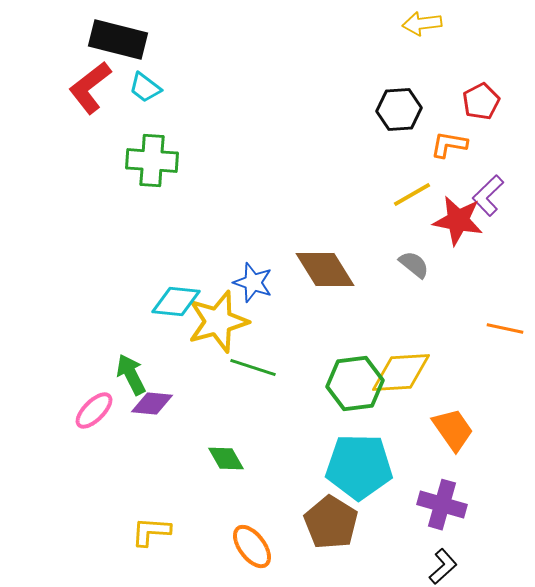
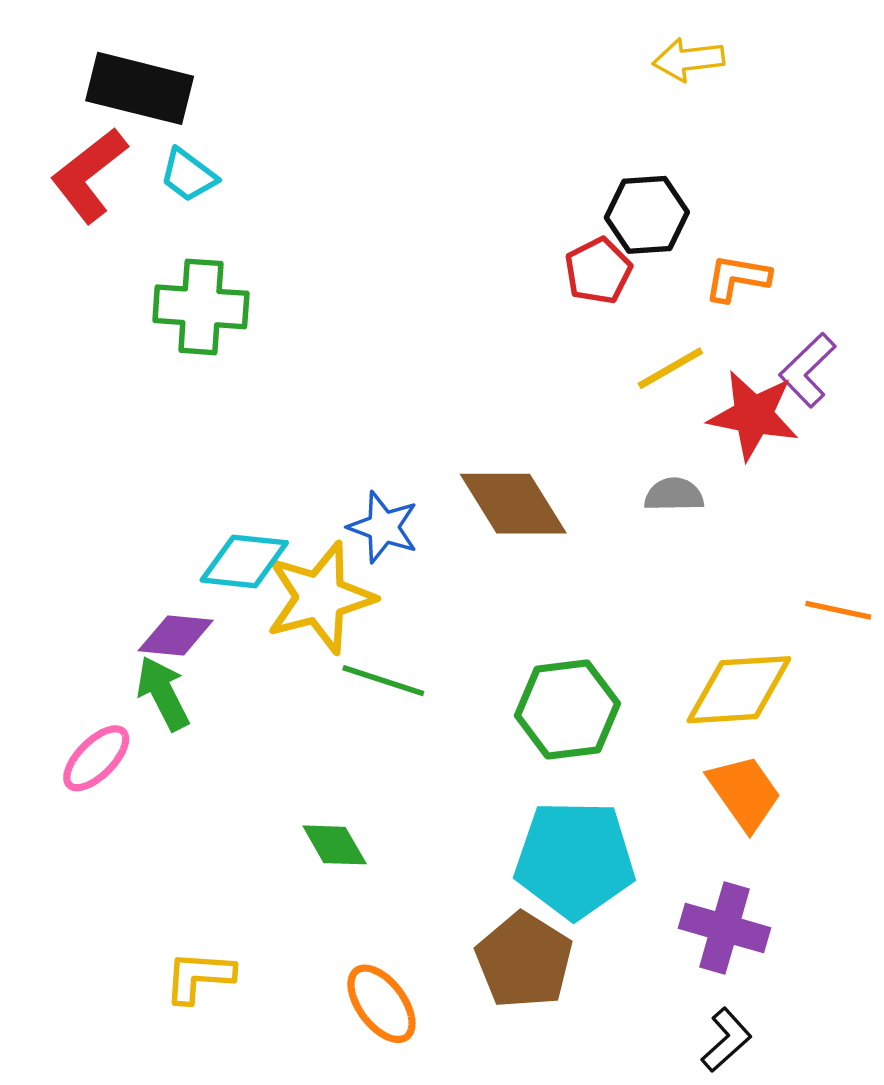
red pentagon: (481, 102) -> (598, 271), moved
gray semicircle: (414, 265) -> (674, 495), turned -40
yellow diamond: (401, 373) -> (739, 690), moved
purple diamond: (152, 404) -> (176, 635), moved

